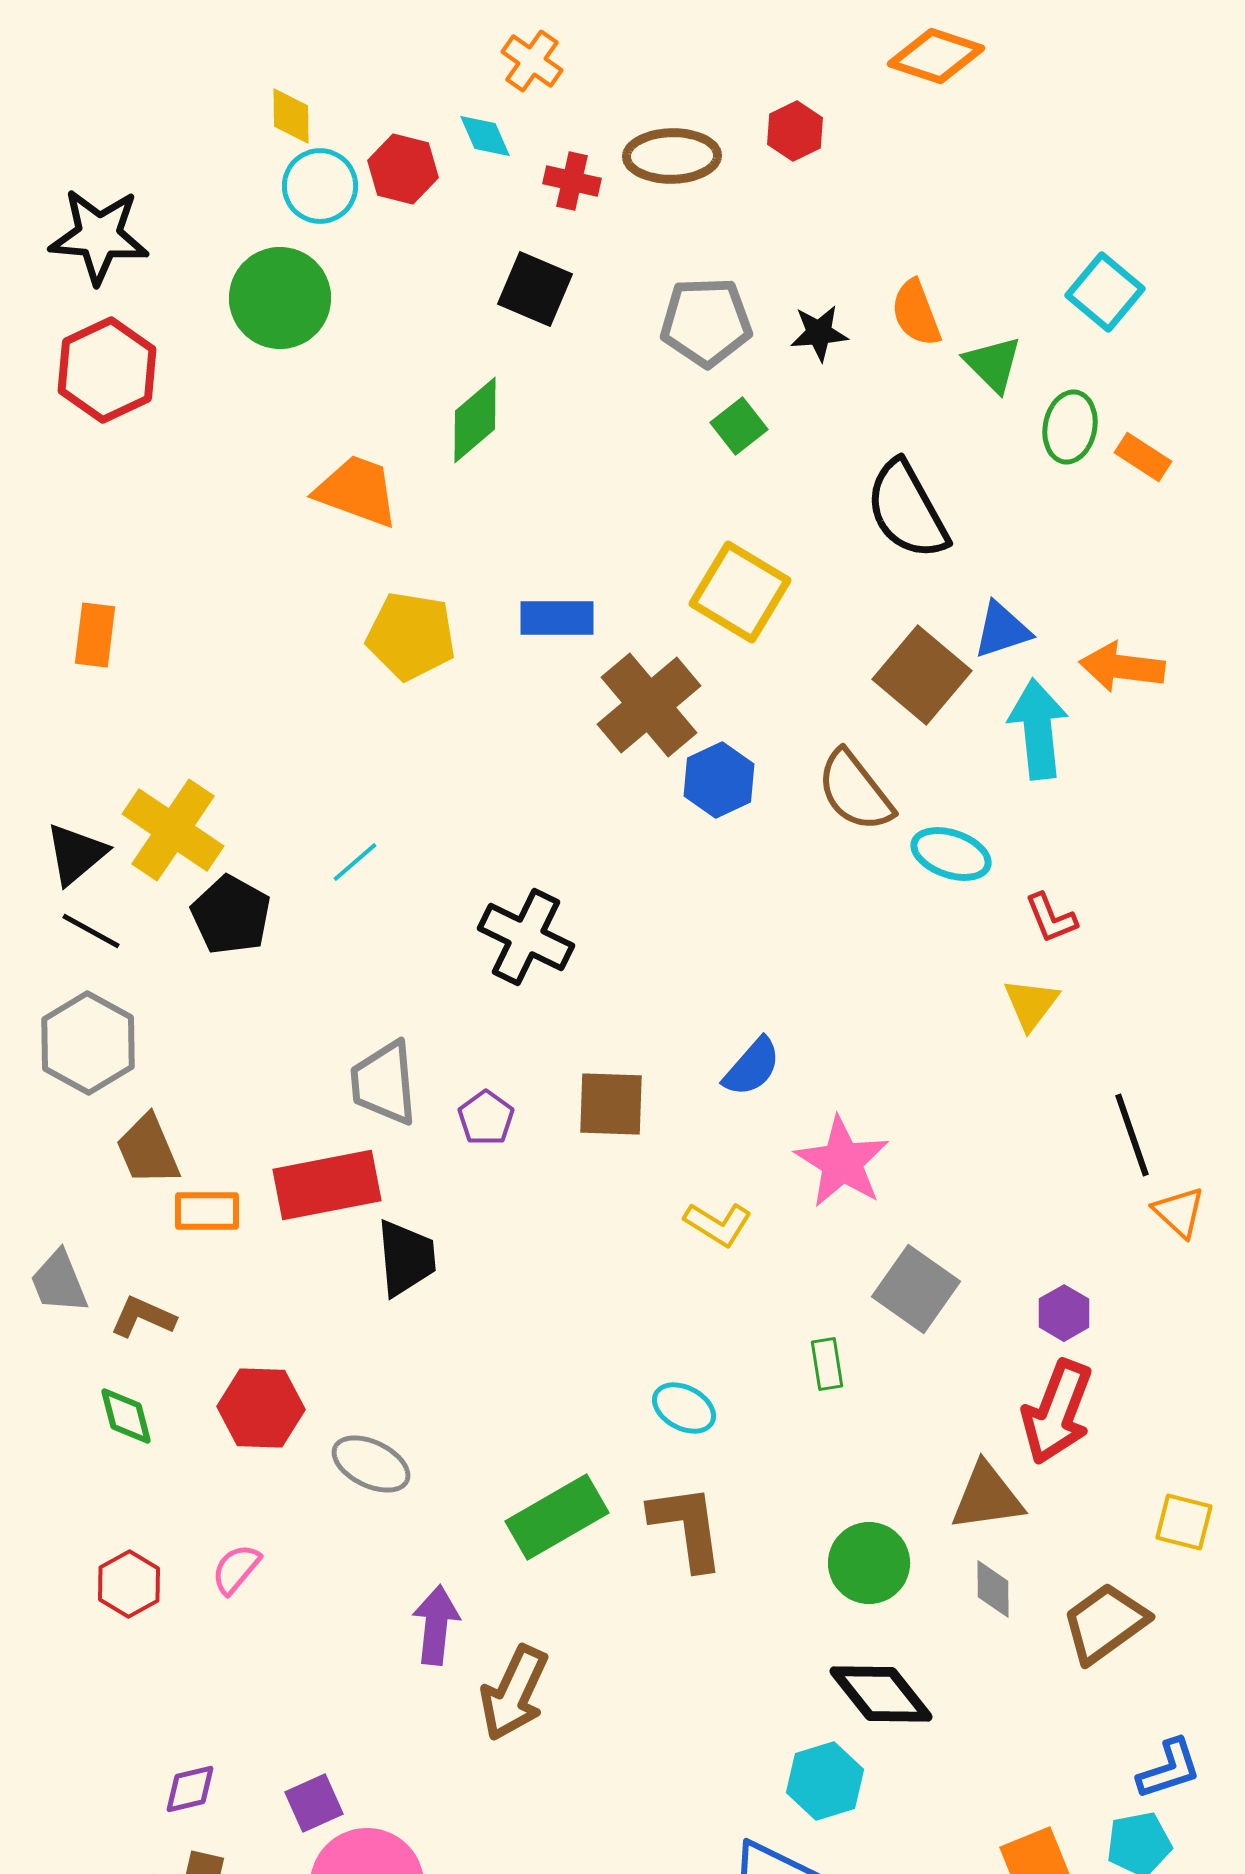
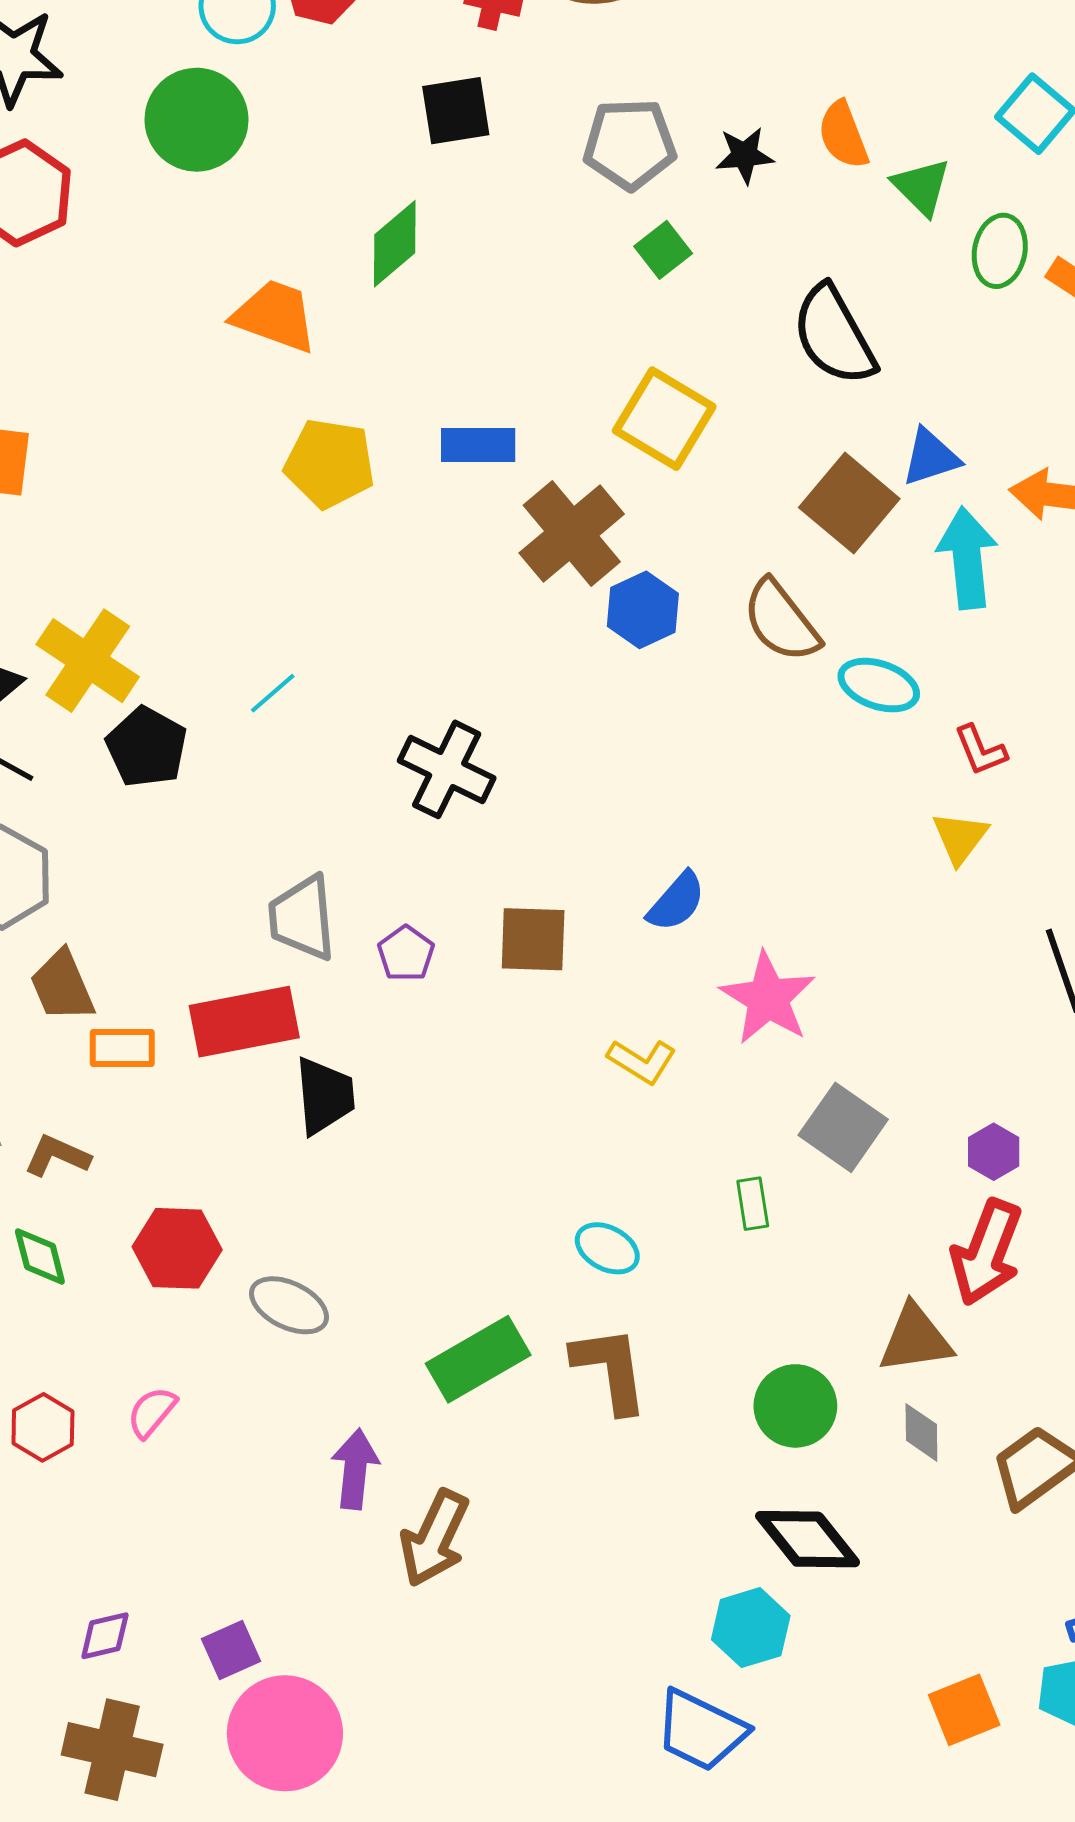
black square: (535, 289) -> (456, 111), turned -32

